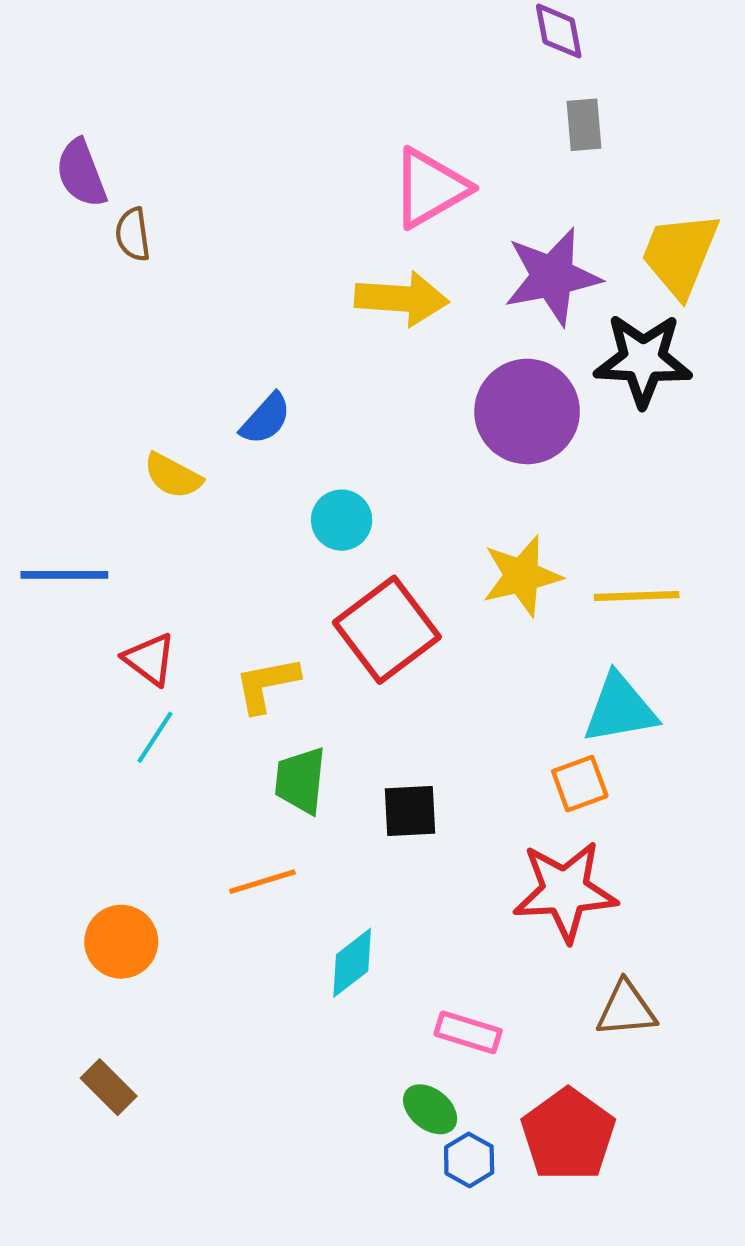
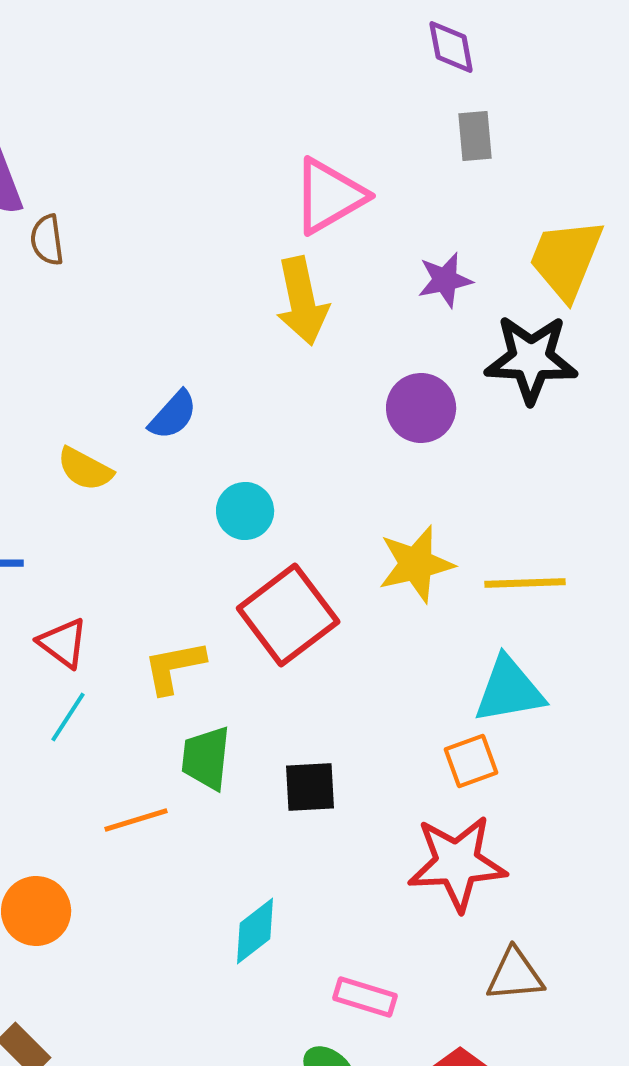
purple star: (552, 277) -> (445, 280), size x0.6
yellow arrow: (402, 299) -> (302, 301), turned 74
purple circle: (527, 411) -> (421, 408), size x0.7
orange line: (262, 882) -> (136, 820), moved

